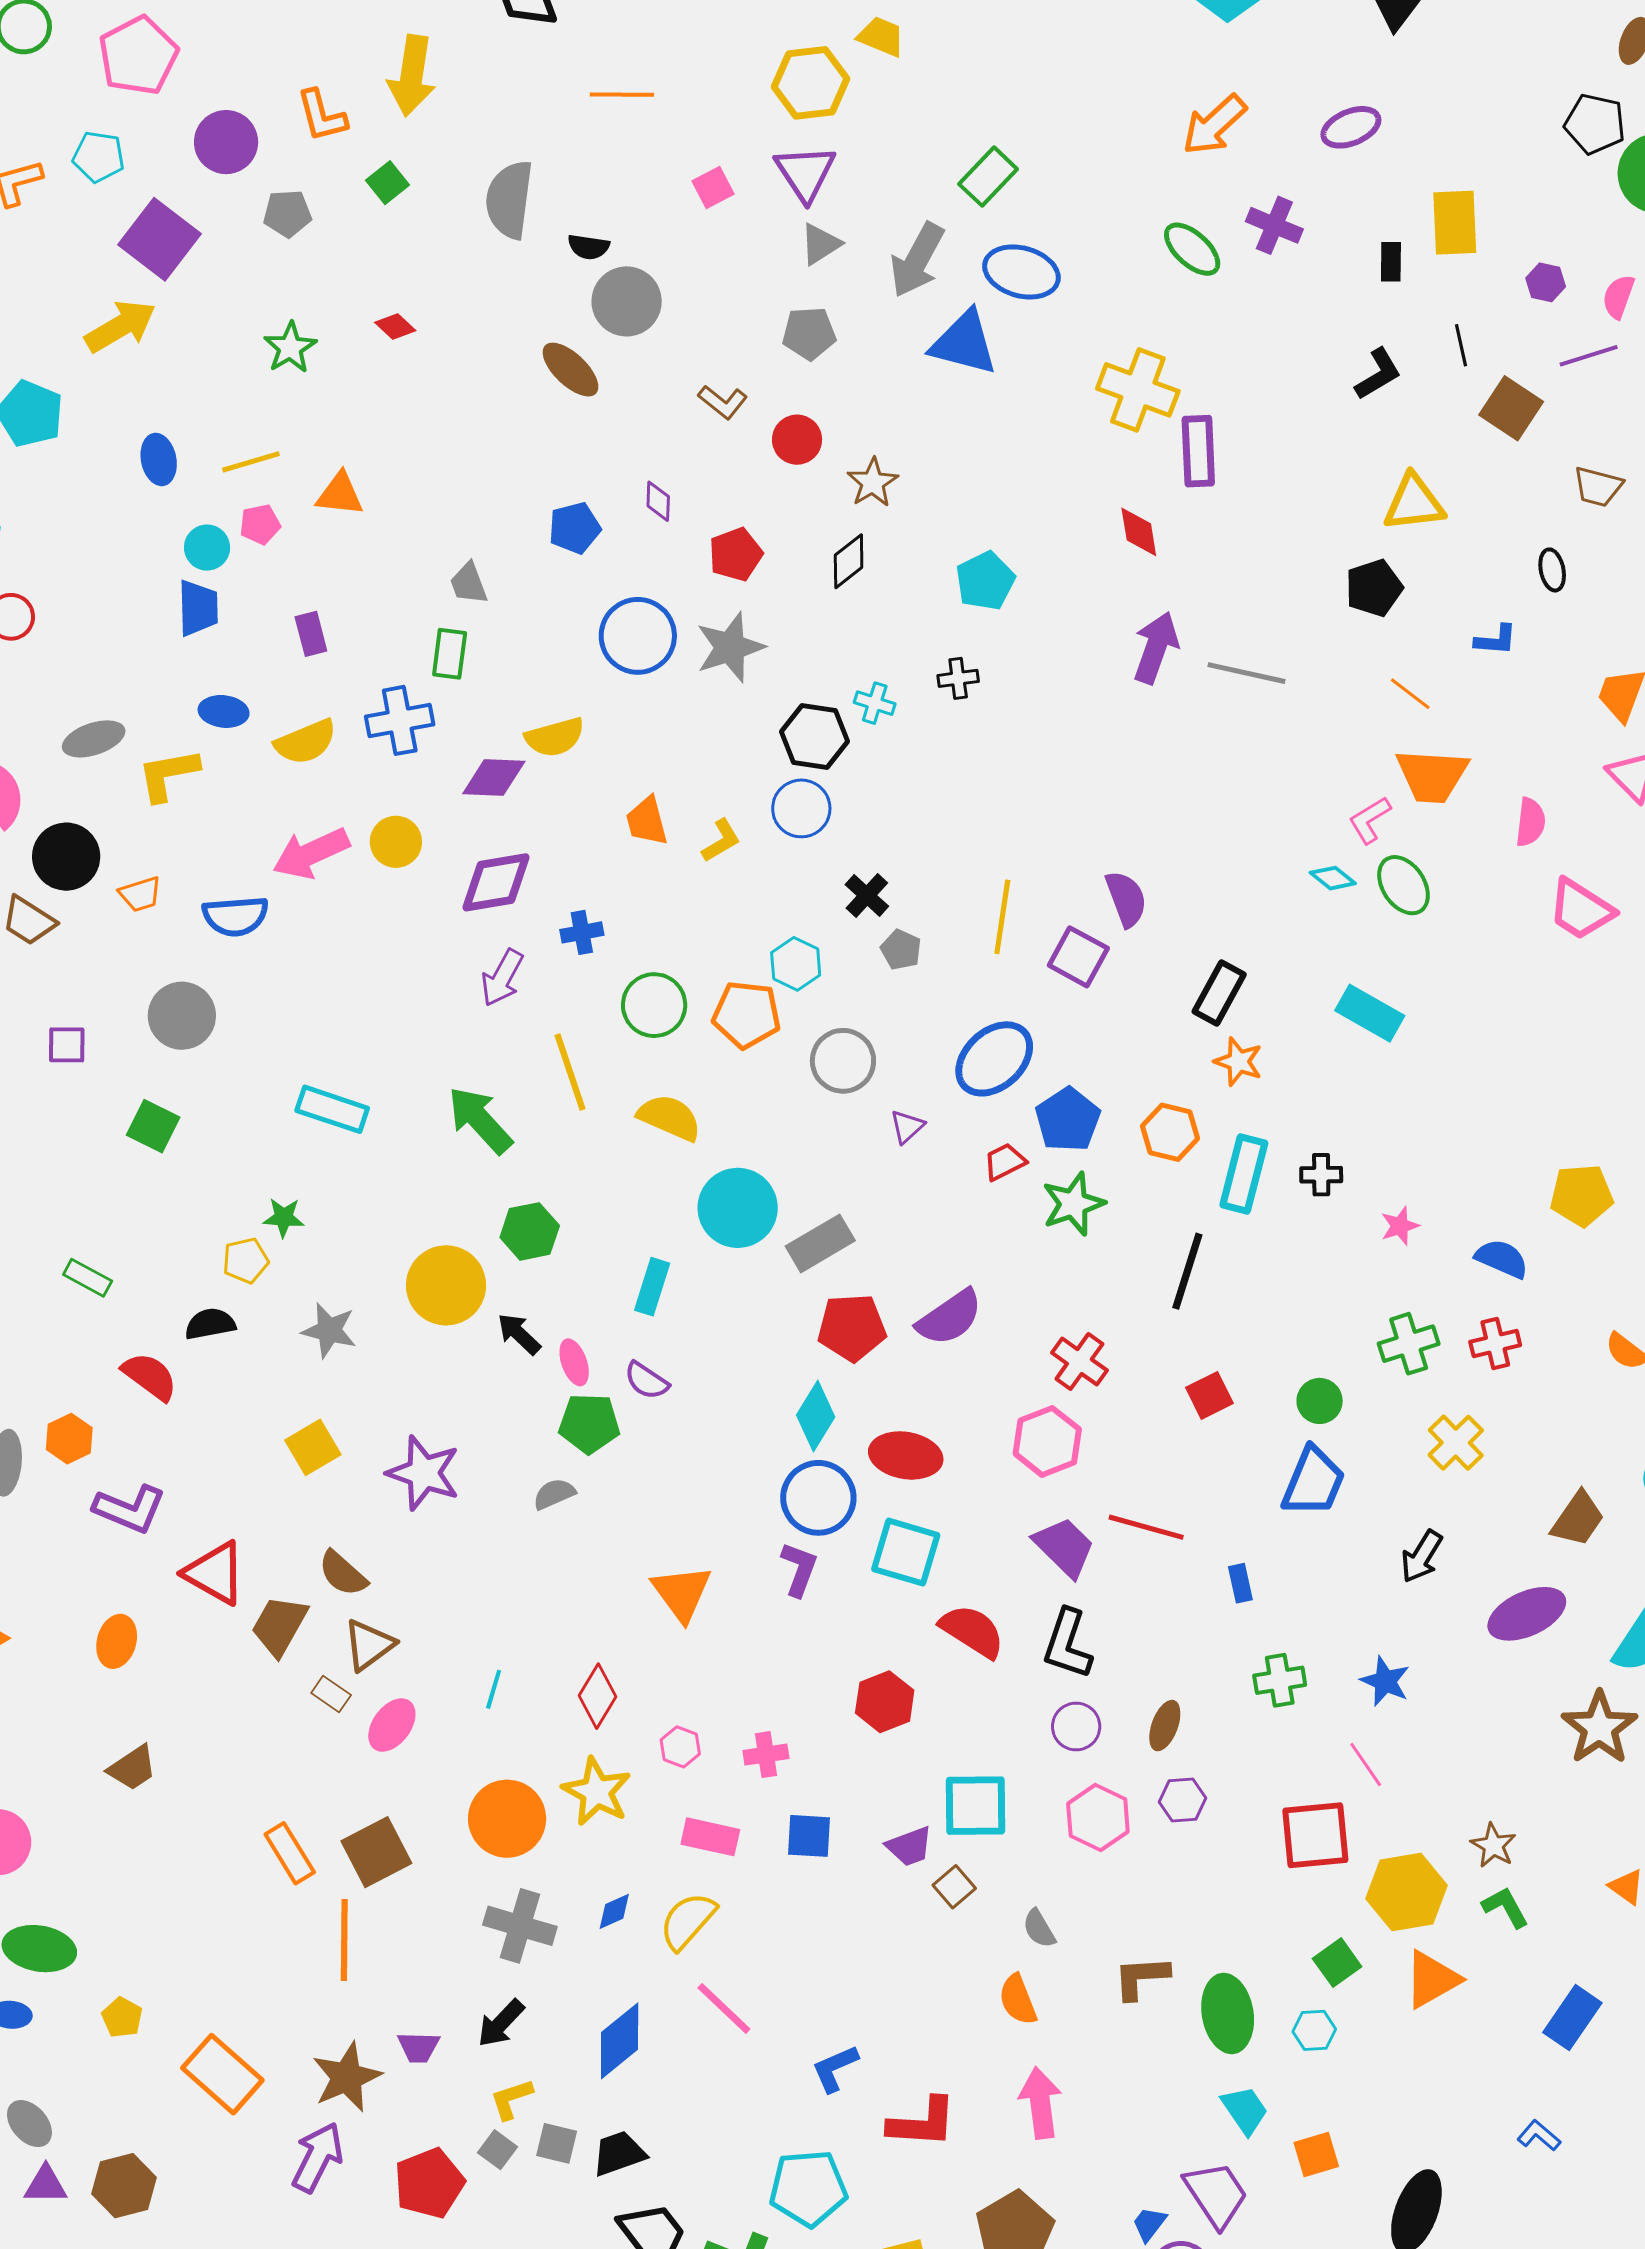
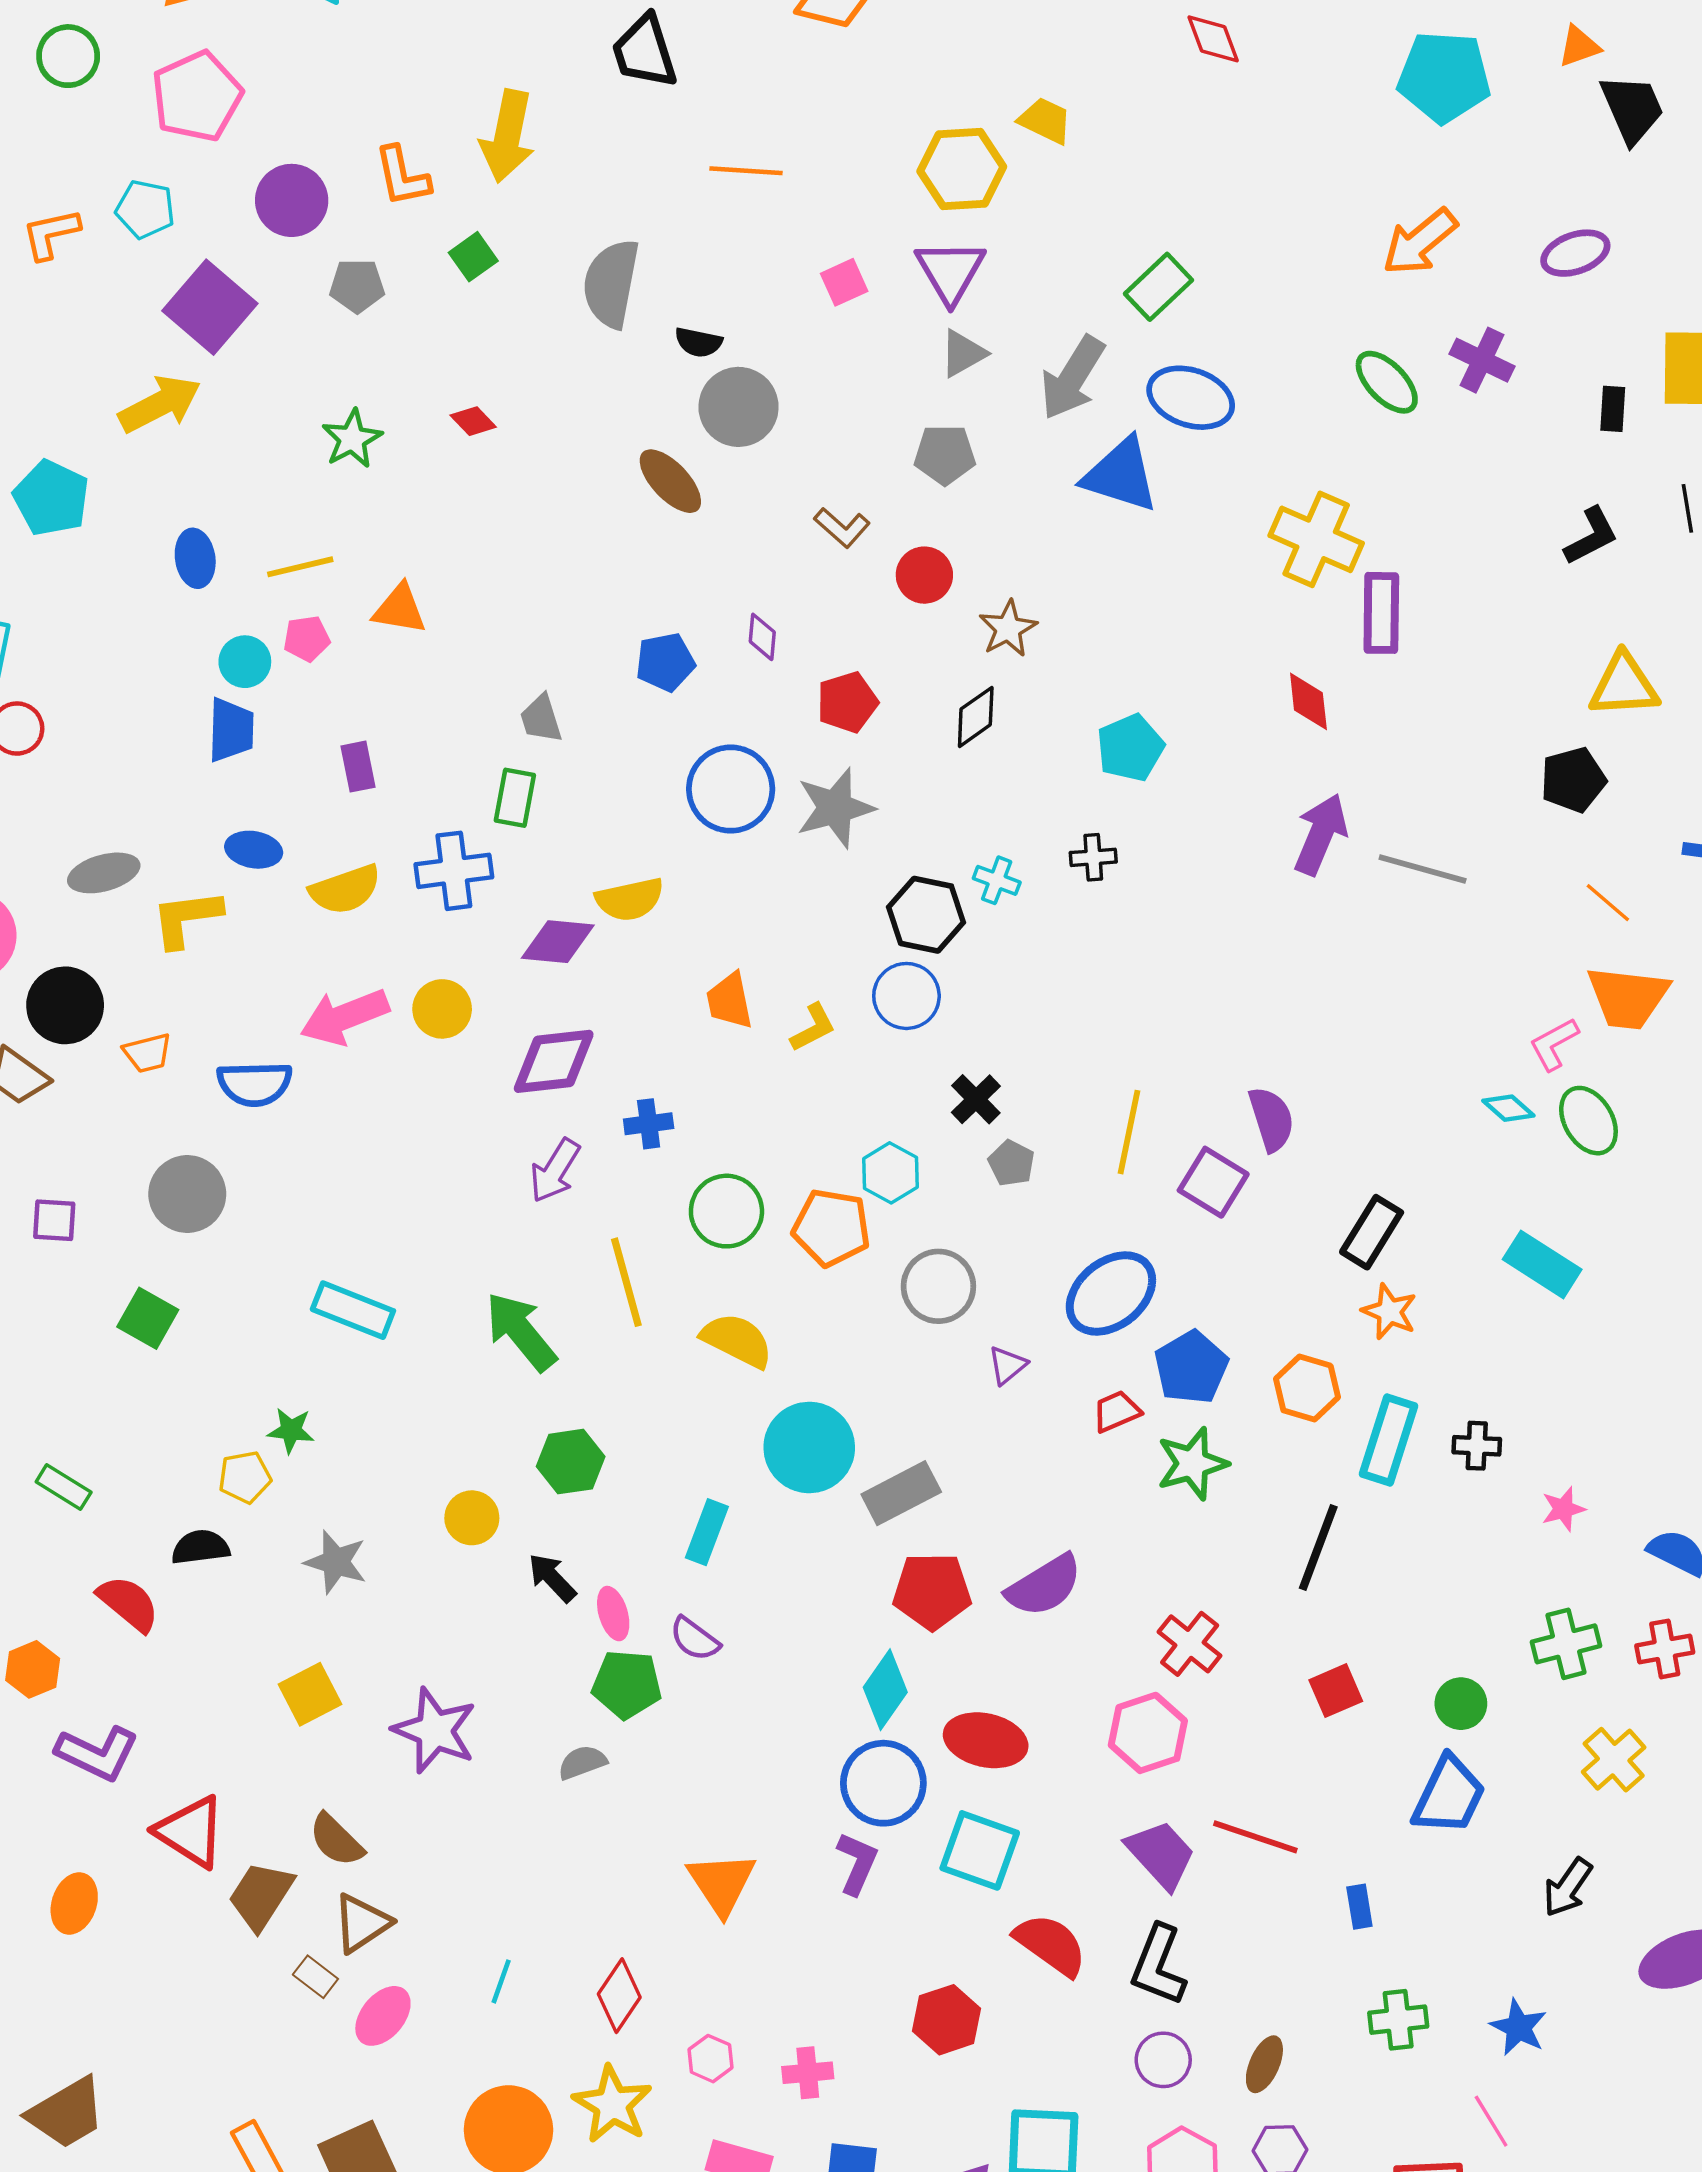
yellow circle: (446, 1285) -> (472, 1518), size x0.6
brown trapezoid: (132, 1768) -> (67, 2113), moved, size x1.4

